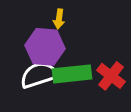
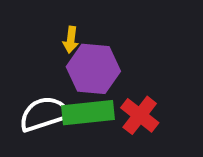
purple hexagon: (45, 47) -> (93, 69), moved

